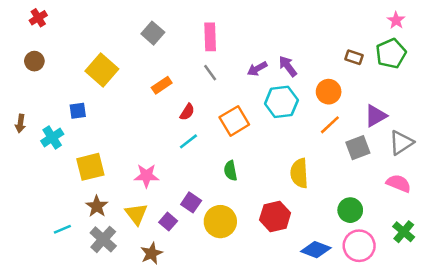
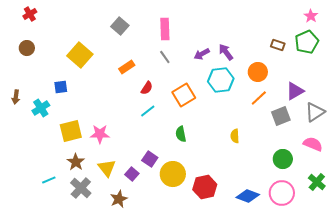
yellow semicircle: (299, 173) -> (235, 136), size x0.6
pink star: (146, 176) -> (100, 134), moved
green circle: (350, 210) -> (283, 159), moved
red hexagon: (275, 216) -> (205, 187), moved

